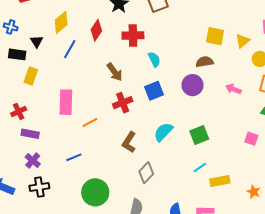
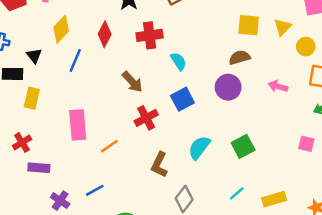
purple cross: (33, 161) -> (60, 201), moved
cyan line: (200, 167) -> (237, 193), moved

